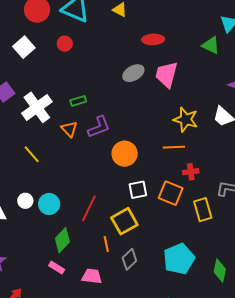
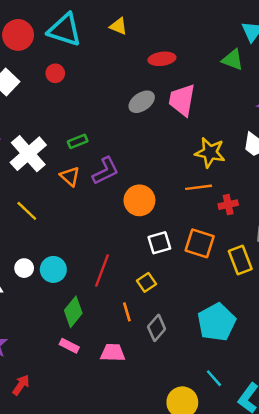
red cross: (191, 172) -> (228, 205), moved
yellow square: (124, 221) -> (147, 282), size x0.6

